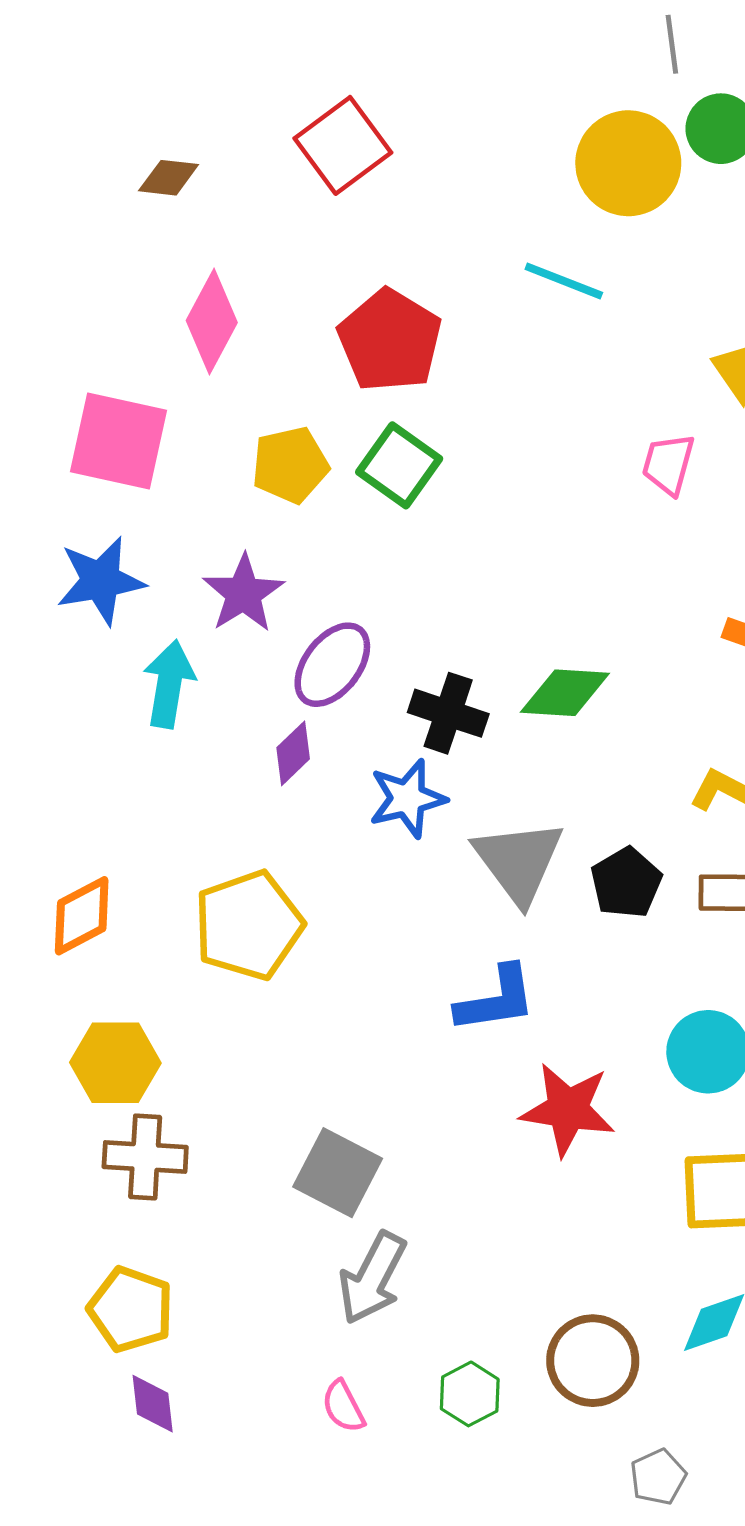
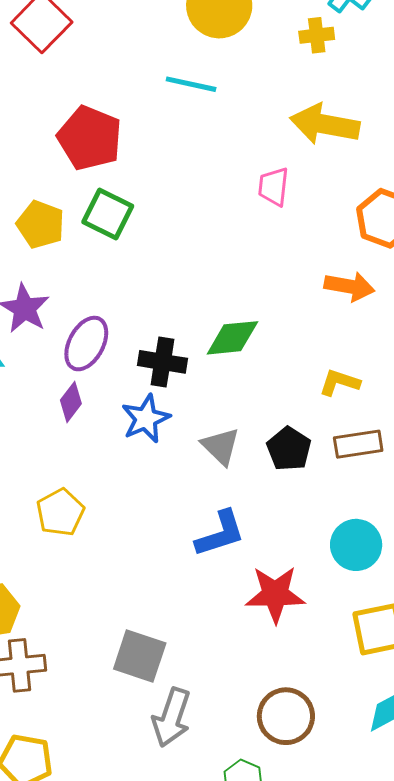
yellow pentagon: (290, 465) -> (41, 225), turned -30
gray triangle: (519, 861) -> (221, 446), size x0.7
yellow pentagon: (248, 925) -> (60, 512), size x0.7
brown circle: (593, 1361) -> (286, 716), moved

